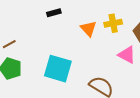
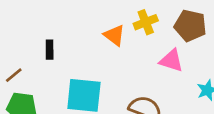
black rectangle: (54, 13) -> (50, 50), moved, turned -64

